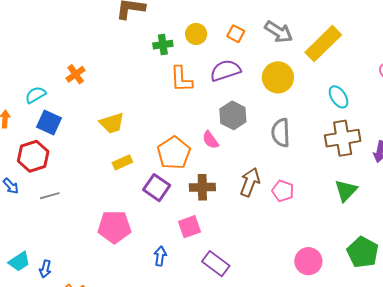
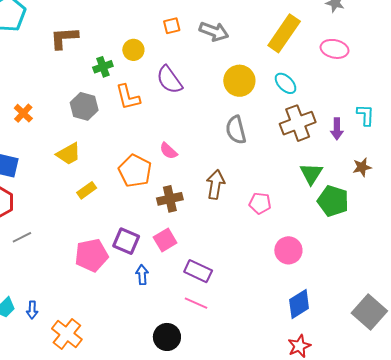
orange square: (236, 34) -> (172, 26), moved, turned -30
yellow rectangle: (323, 44) -> (284, 33), moved
purple semicircle: (225, 70) -> (169, 80), turned -96
yellow circle: (278, 77) -> (239, 81), moved
gray hexagon: (233, 115) -> (84, 106), moved
purple square: (157, 188) -> (126, 241), moved
pink pentagon: (283, 191) -> (260, 203), moved
green pentagon: (363, 252) -> (333, 201), moved

